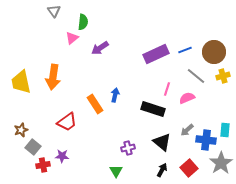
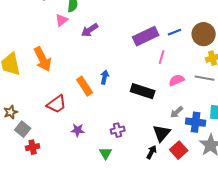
gray line: (196, 76) -> (205, 78), moved, turned -30
orange arrow: (53, 77) -> (43, 59), turned -35
pink line: (167, 89) -> (162, 57), moved
black triangle: (162, 142) -> (162, 133), moved, turned 30
purple star: (62, 156) -> (78, 130), moved

